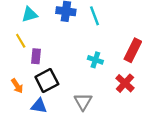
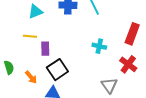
yellow line: (21, 41) -> (30, 36), turned -48
gray triangle: (83, 102) -> (109, 85), moved

